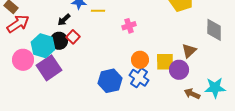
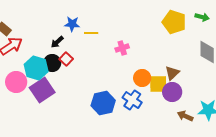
brown triangle: (189, 51) -> (172, 73), moved
orange circle: (140, 60) -> (142, 78), moved

